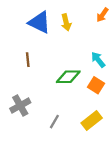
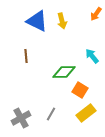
orange square: (96, 85) -> (80, 90), moved
gray cross: (20, 106) -> (21, 118), moved

